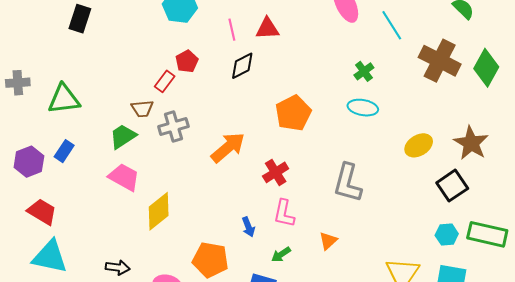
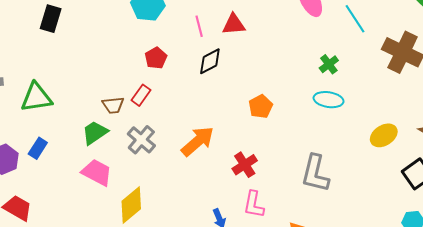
red rectangle: (165, 81) -> (141, 95), moved
orange pentagon: (293, 113) -> (261, 106), size x0.7
gray cross: (173, 127) -> (141, 140), moved, turned -32

